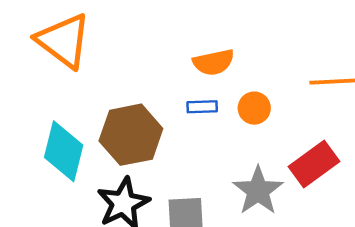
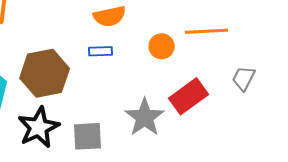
orange circle: (254, 108) -> (162, 46), moved

